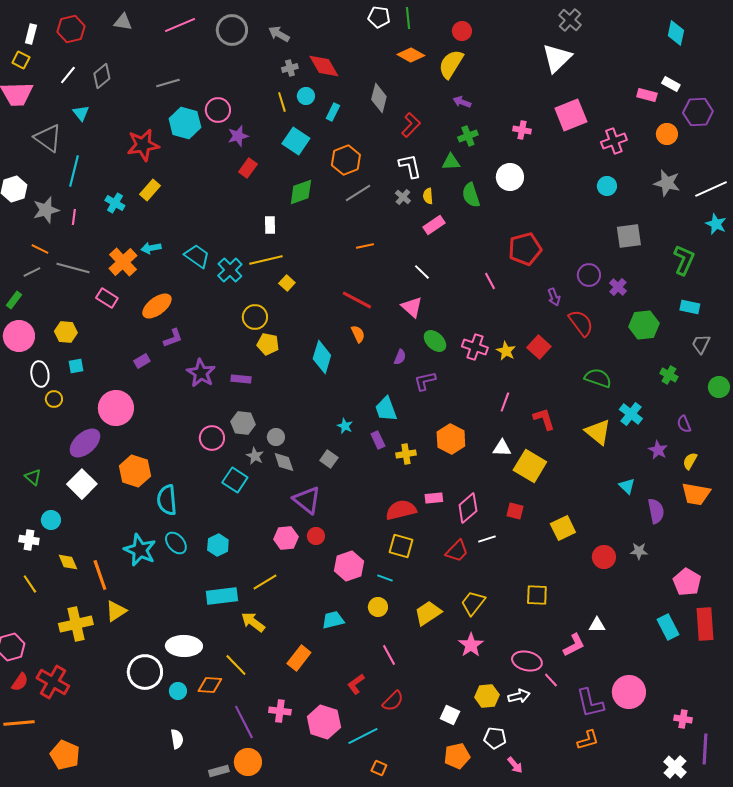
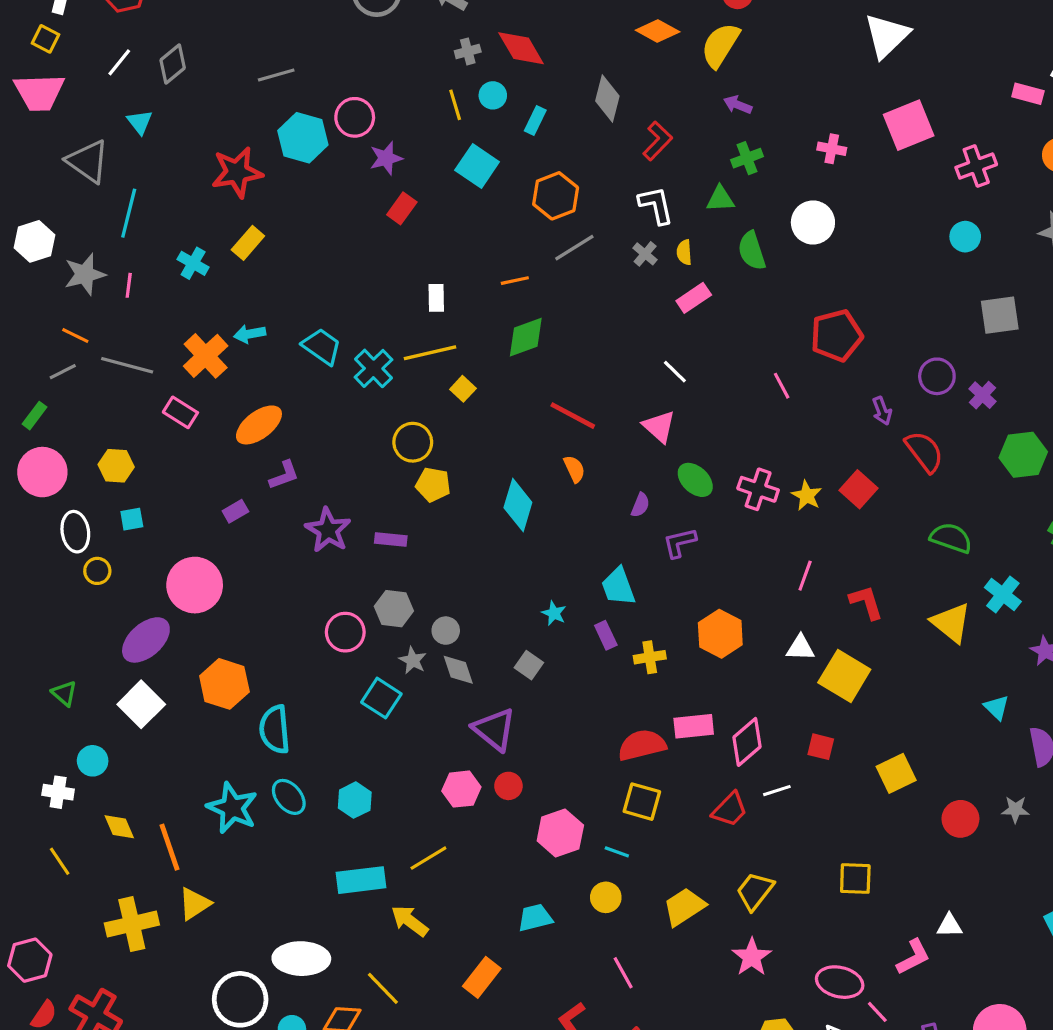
green diamond: (301, 192) -> (526, 337), moved
orange line: (365, 246) -> (515, 281), moved
pink rectangle: (434, 498) -> (694, 726), size x1.4

